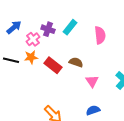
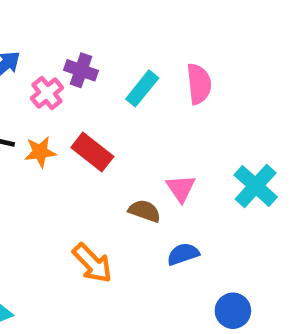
cyan rectangle: (70, 27) -> (142, 88), moved
orange star: (31, 57) -> (40, 152), moved
brown semicircle: (76, 62) -> (144, 211), moved

